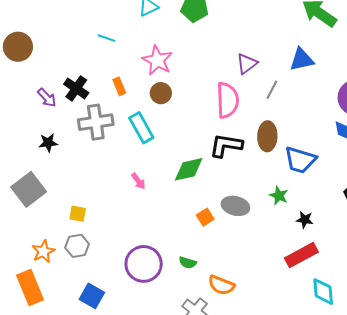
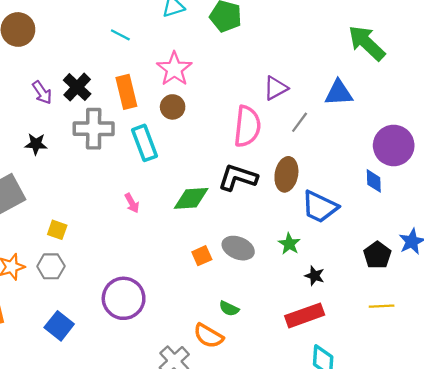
orange rectangle: (119, 86) -> (126, 92), size x1.6
green semicircle: (188, 263) -> (229, 309), moved

